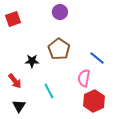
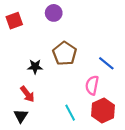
purple circle: (60, 12) -> (54, 13), moved
red arrow: (15, 81) -> (27, 94), moved
cyan line: (49, 91) -> (70, 113), moved

